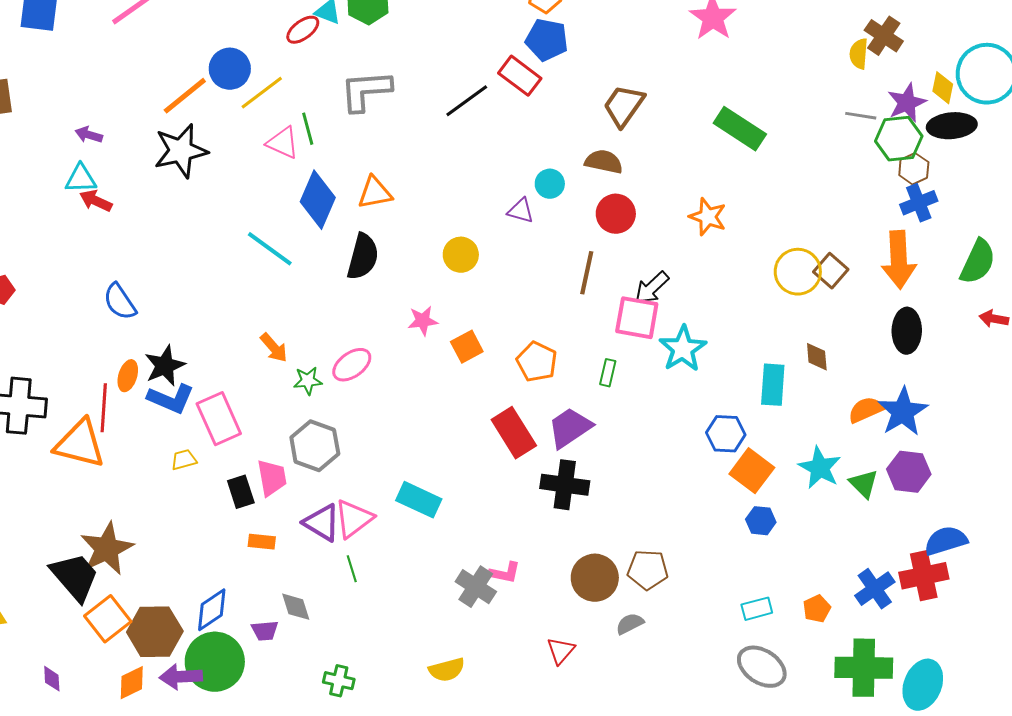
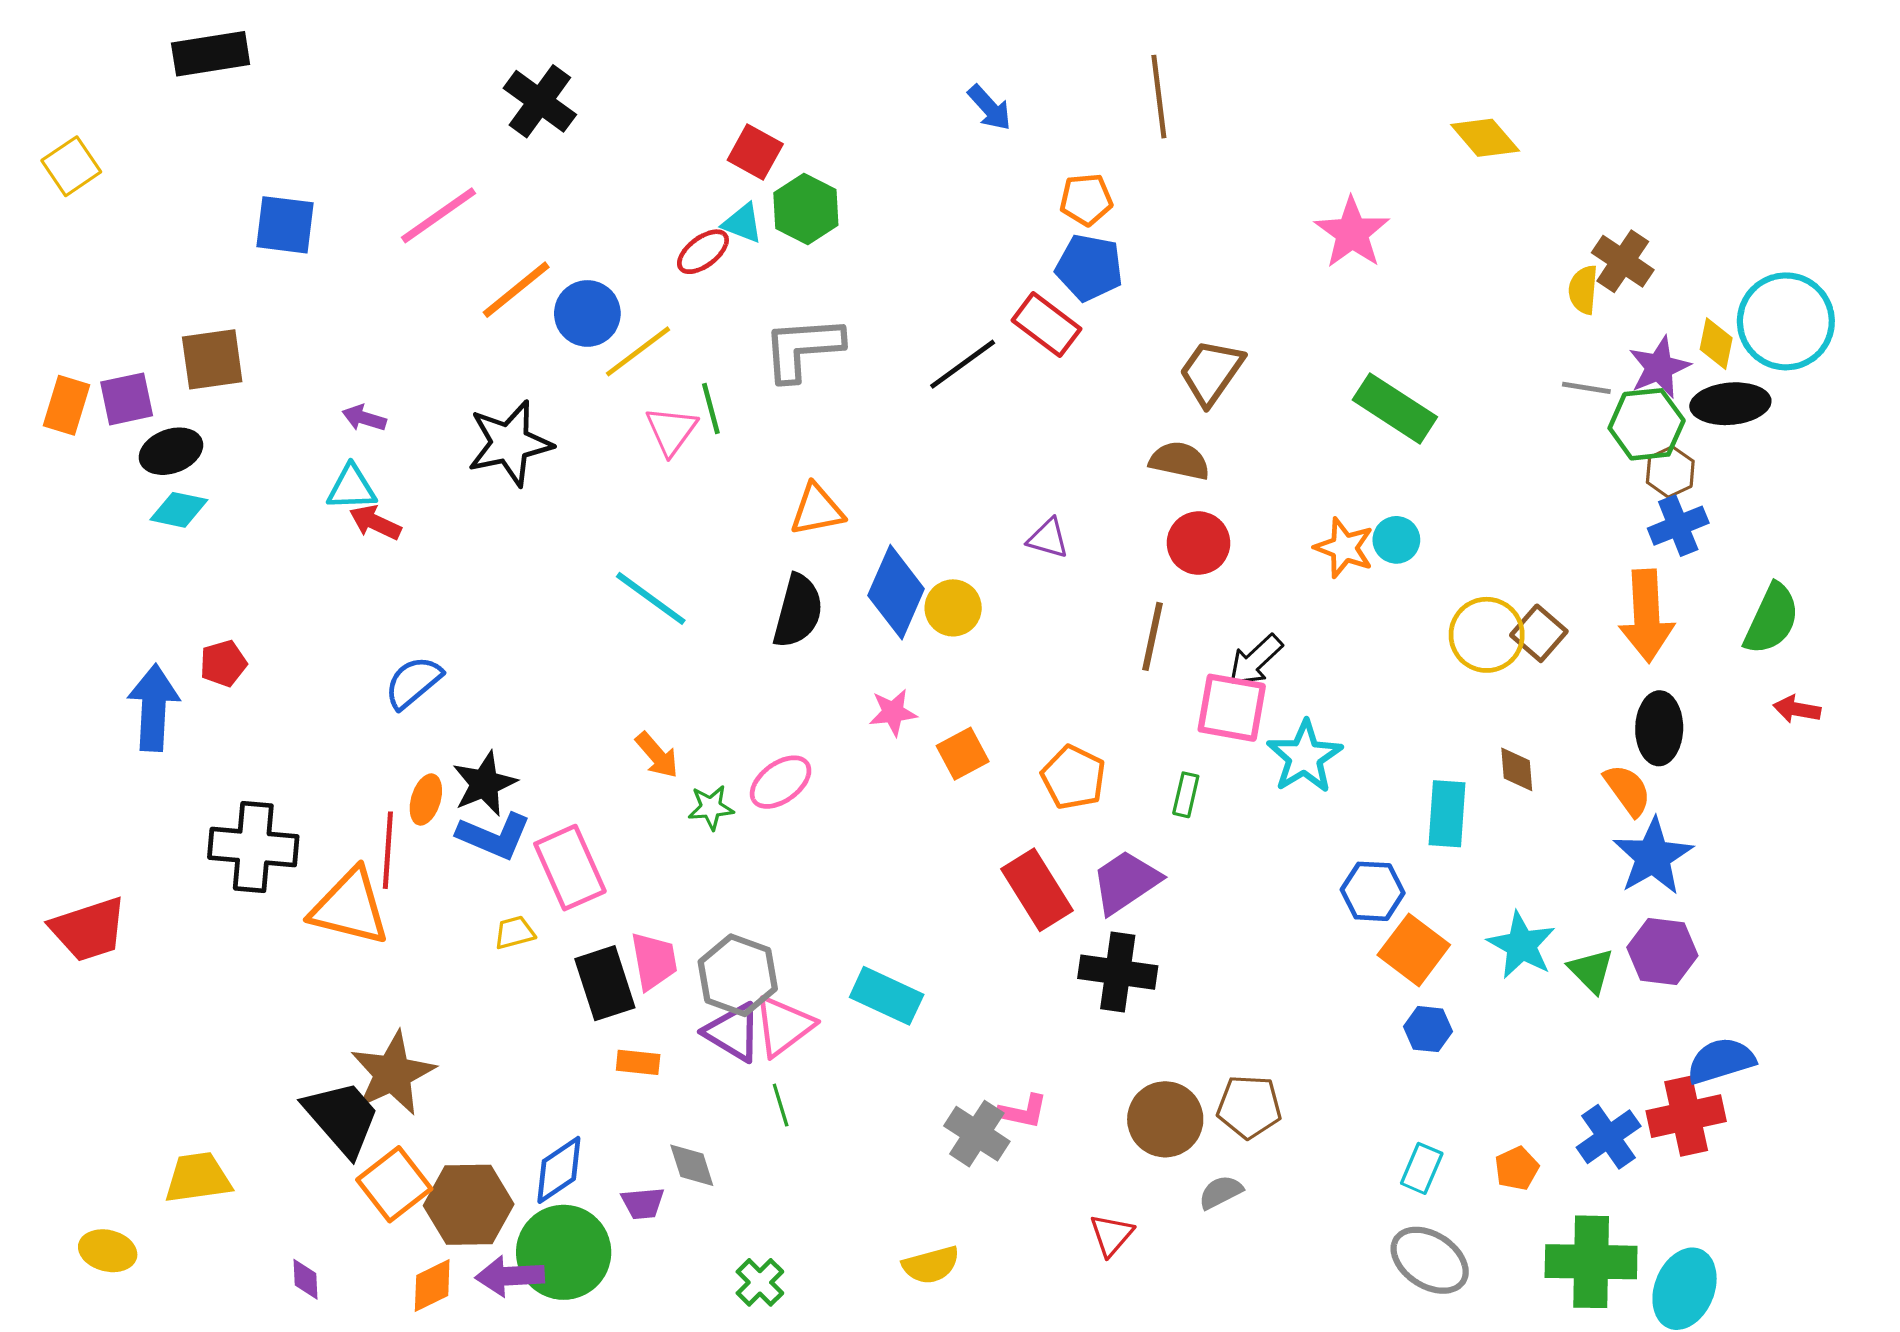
orange line: (185, 96) -> (516, 290), moved
pink triangle: (283, 143) -> (671, 431), turned 42
cyan circle: (550, 184) -> (1396, 540), moved
blue diamond: (318, 200) -> (896, 592), moved
blue semicircle: (120, 302) -> (413, 682), turned 84
orange semicircle: (866, 410) -> (1628, 790), moved, turned 78
gray hexagon: (315, 446) -> (738, 975), moved
black rectangle: (241, 492) -> (605, 983), size x1.4
cyan rectangle: (757, 609) -> (1422, 1168), turned -52
green cross: (339, 681) -> (760, 1282), turned 32

